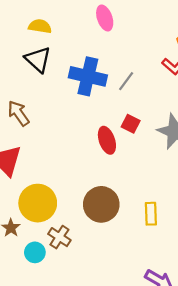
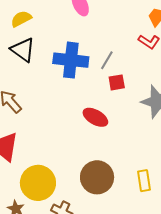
yellow semicircle: (40, 26) -> (21, 19), turned -30
red square: (131, 124) -> (117, 82), moved, turned -30
red ellipse: (107, 140) -> (95, 117), turned -35

